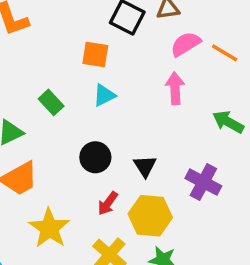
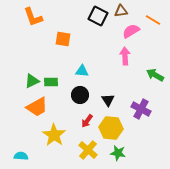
orange line: (225, 53) -> (153, 20), moved
orange square: (95, 55) -> (63, 39), moved
cyan triangle: (104, 95) -> (82, 71), moved, turned 32
green rectangle: (51, 102) -> (51, 82), moved, turned -48

